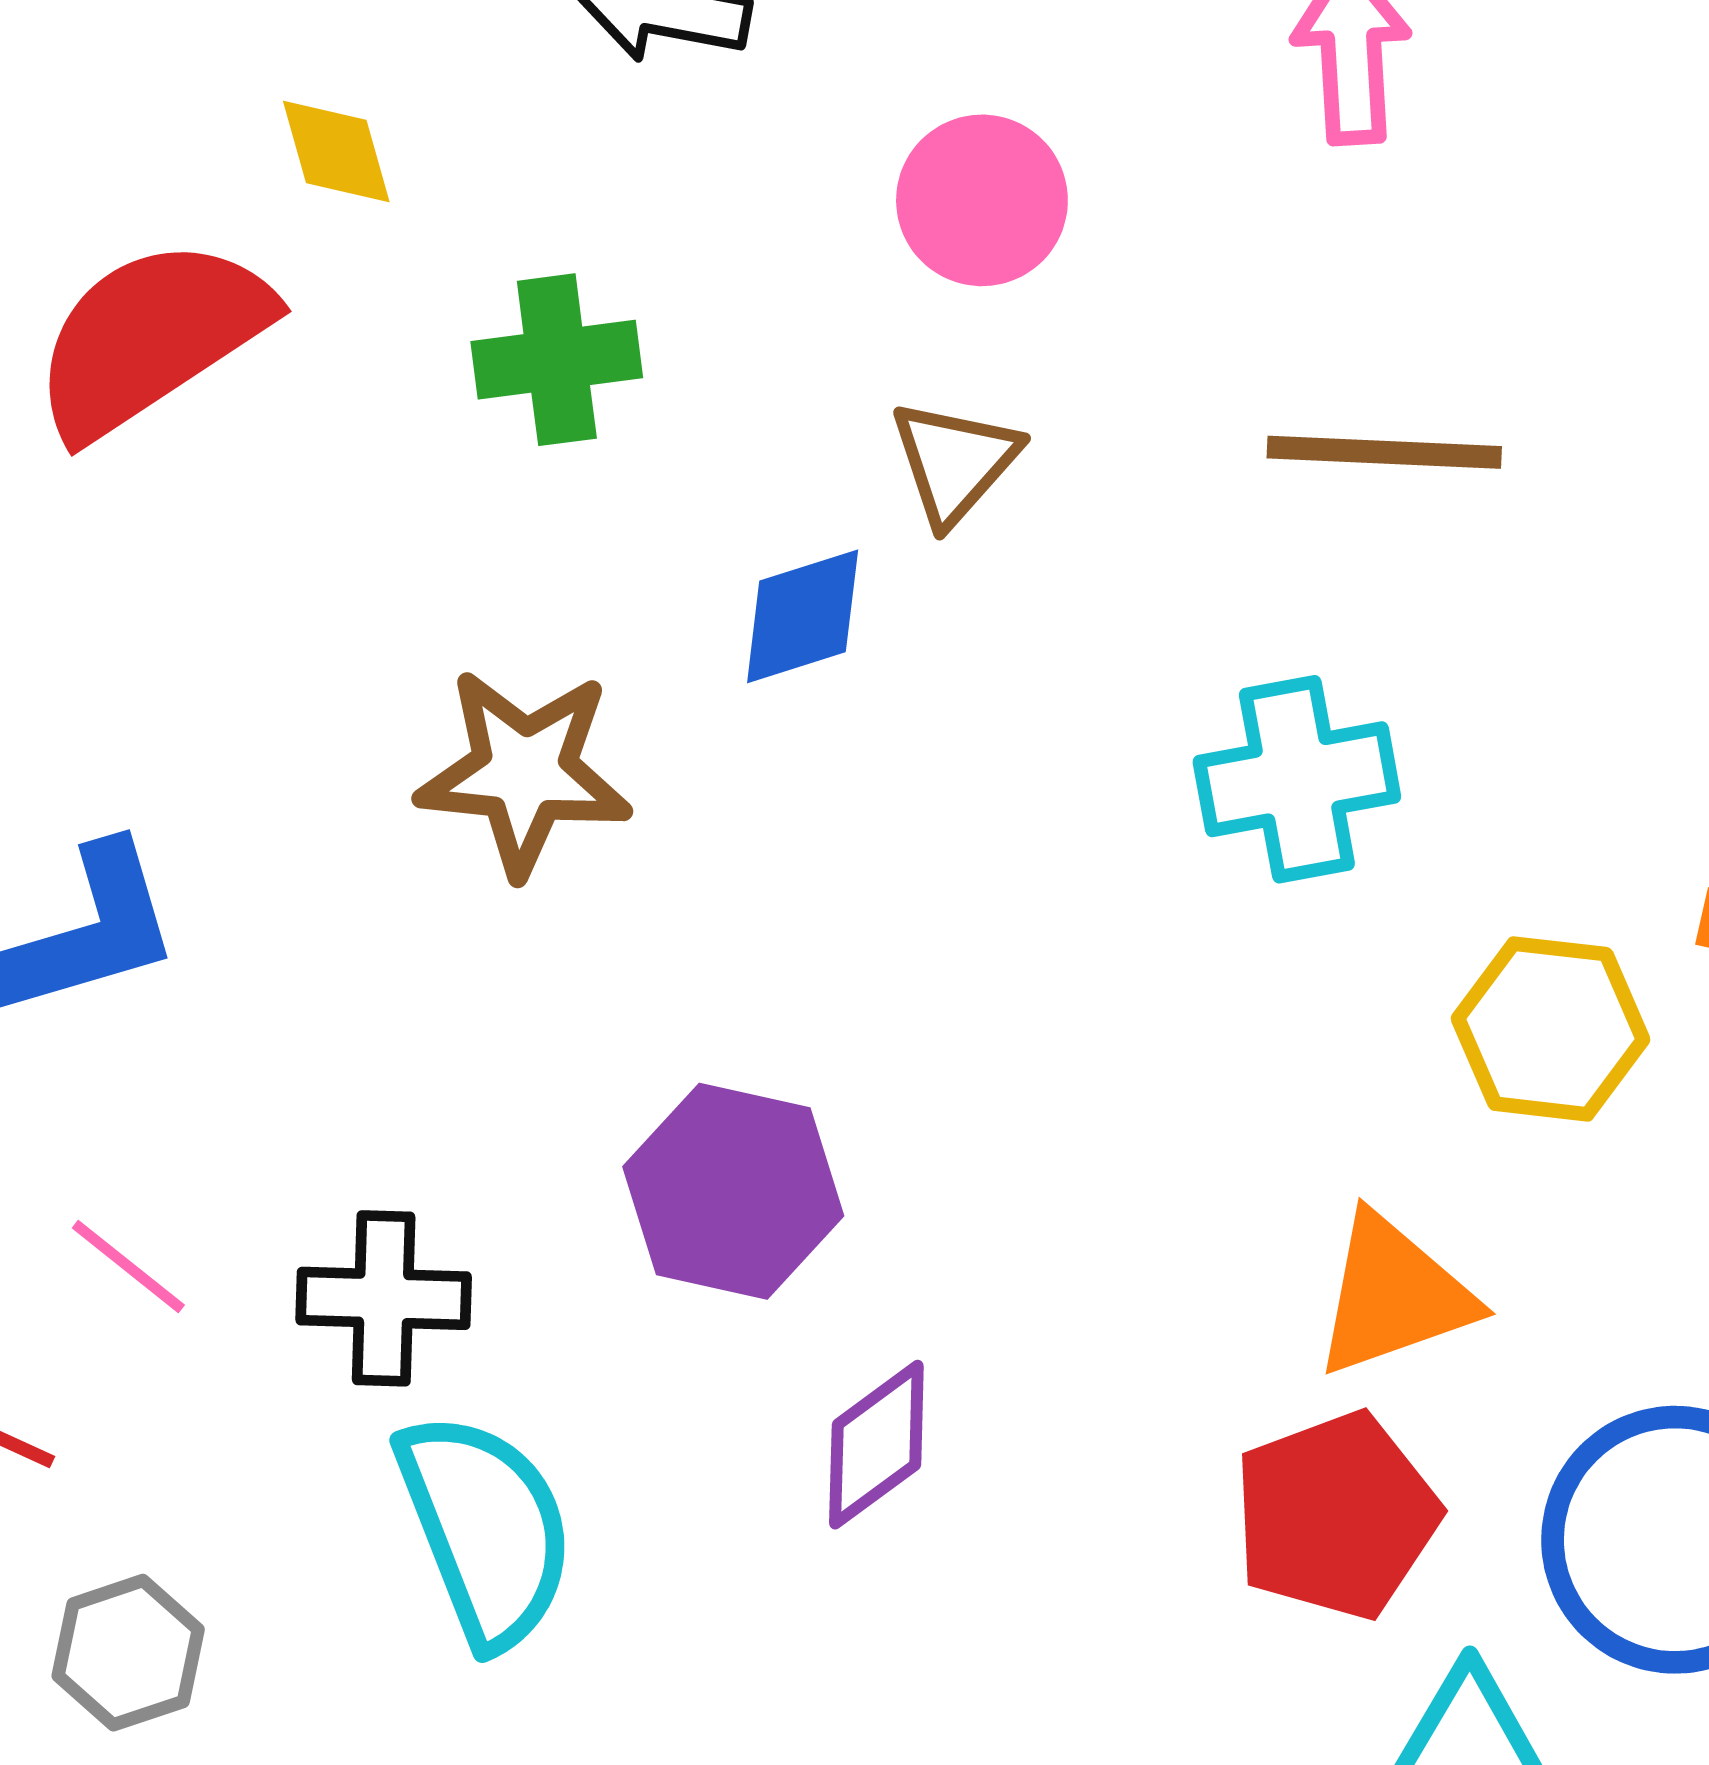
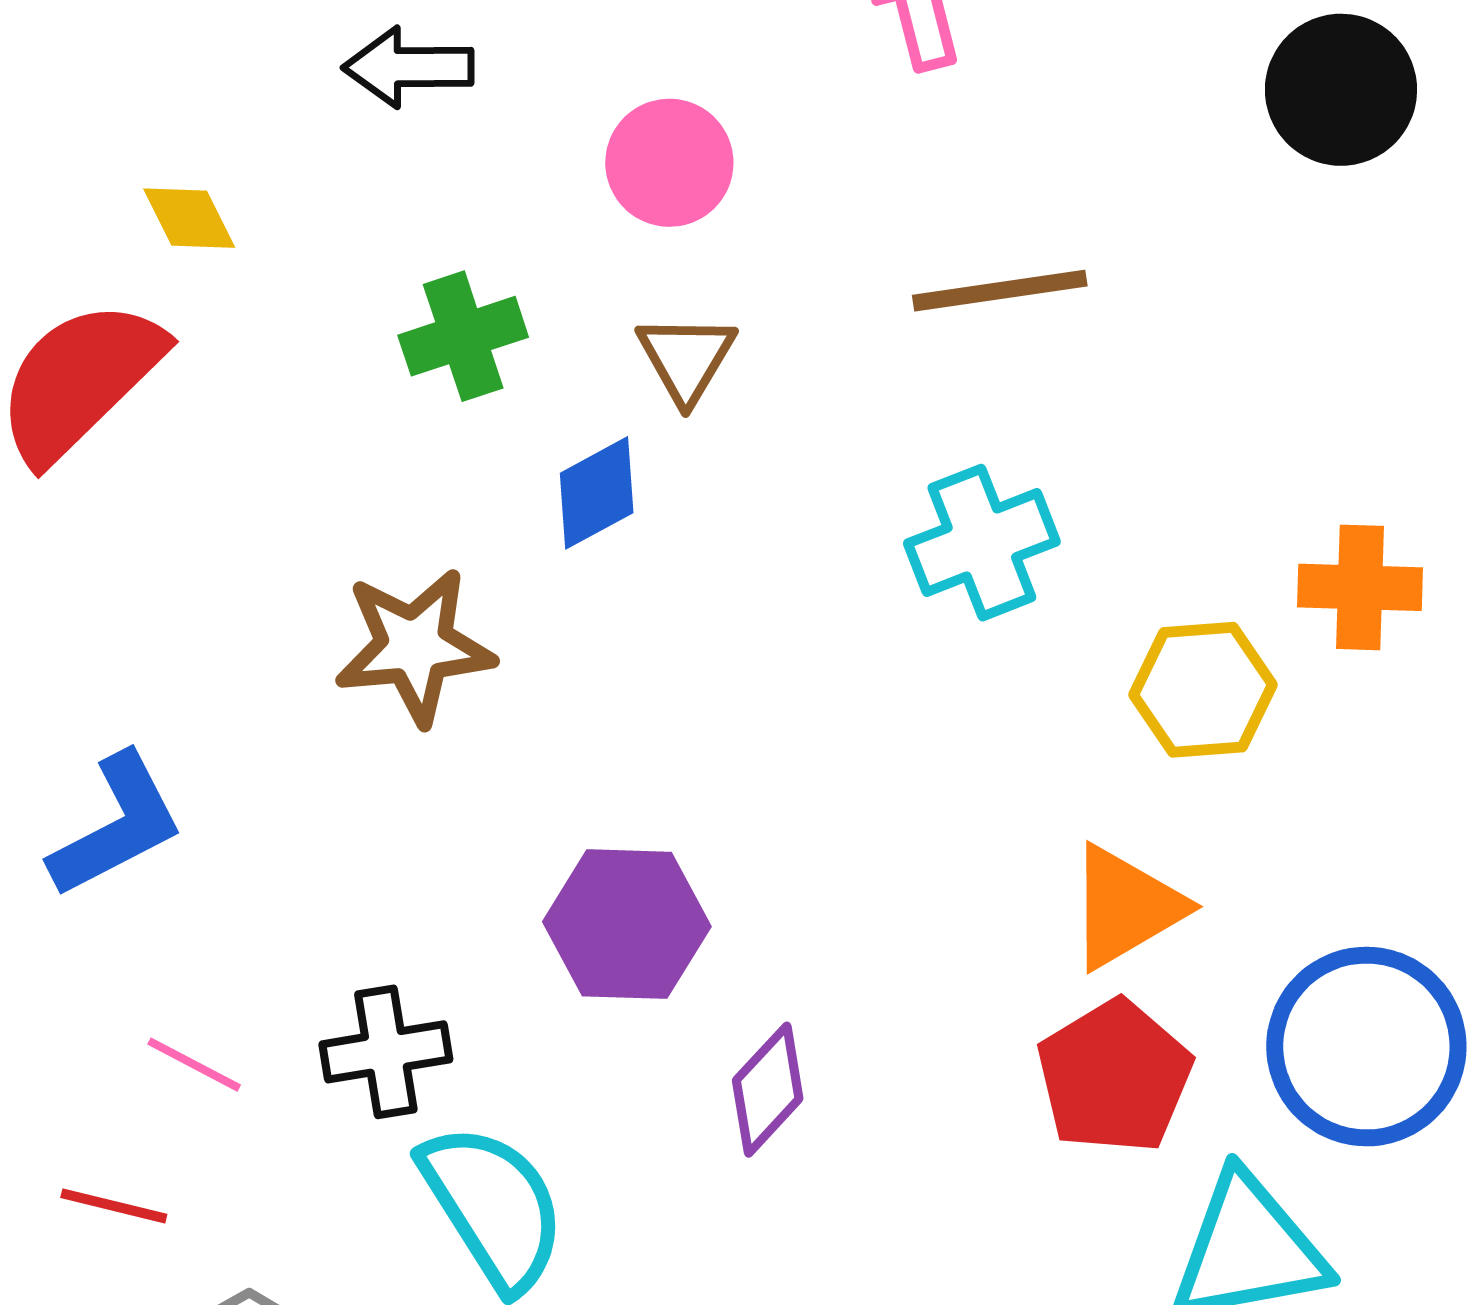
green cross: (557, 360) -> (463, 336), moved

